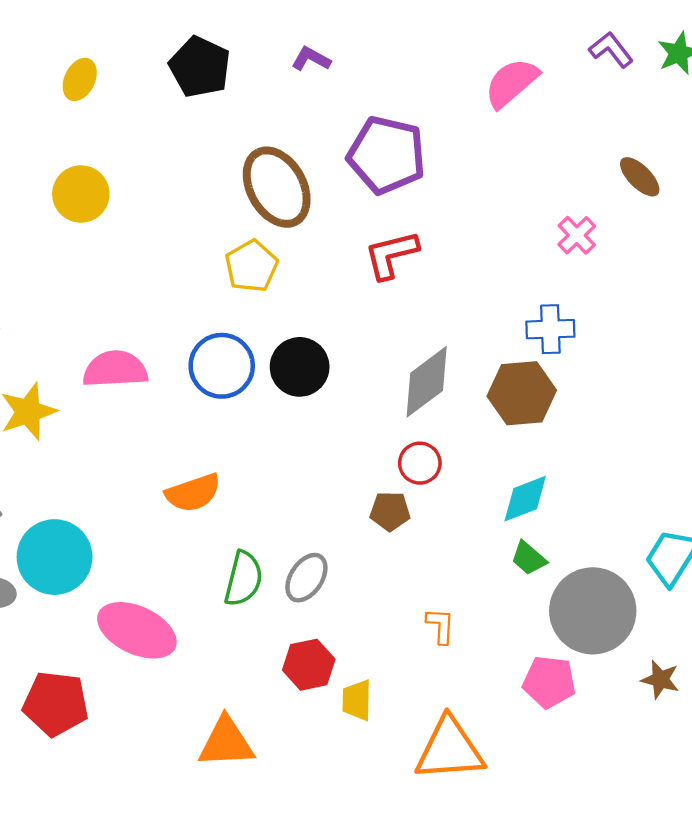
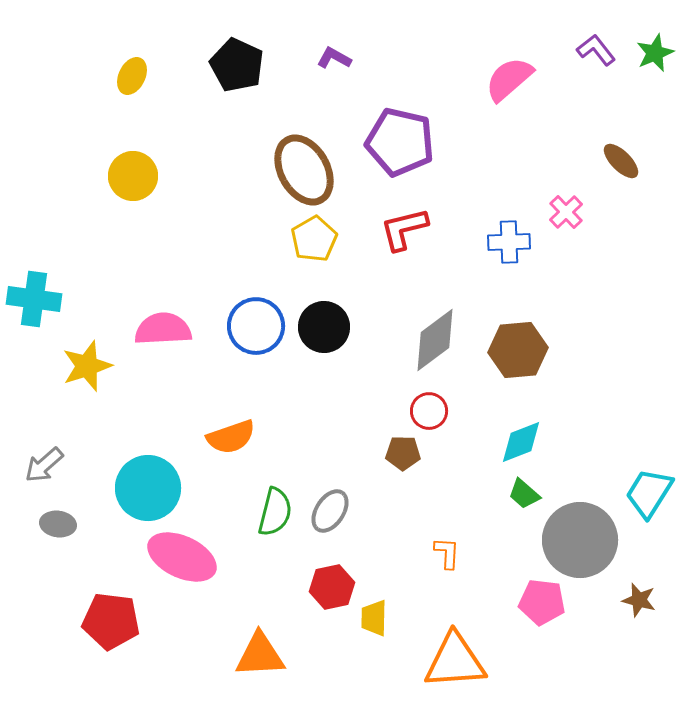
yellow pentagon: (251, 266) -> (314, 239), moved
blue cross: (550, 329) -> (509, 242), moved
cyan circle: (55, 557) -> (148, 488), moved

